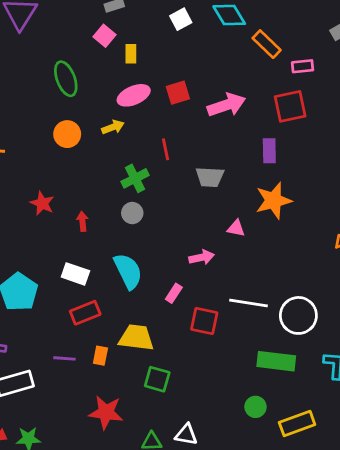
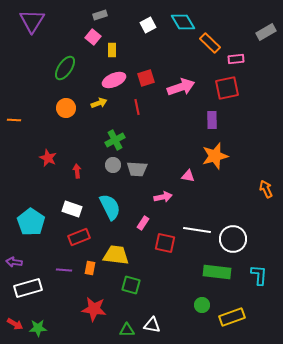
green ellipse: (66, 79) -> (65, 68), turned 55
red line: (165, 149) -> (137, 107), moved
gray trapezoid: (210, 177) -> (137, 169), moved

